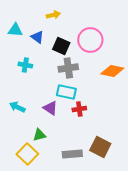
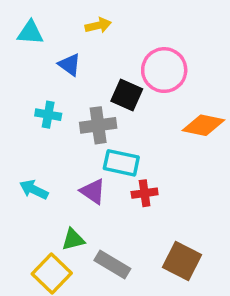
cyan triangle: (15, 30) -> (30, 33), moved
black square: (61, 46) -> (127, 95), moved
gray cross: (68, 68) -> (98, 125), moved
gray rectangle: (72, 154) -> (112, 265), moved, turned 36

